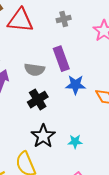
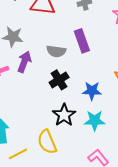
blue star: (76, 85) -> (92, 91), moved
cyan star: (75, 142) -> (95, 121), size x1.5

